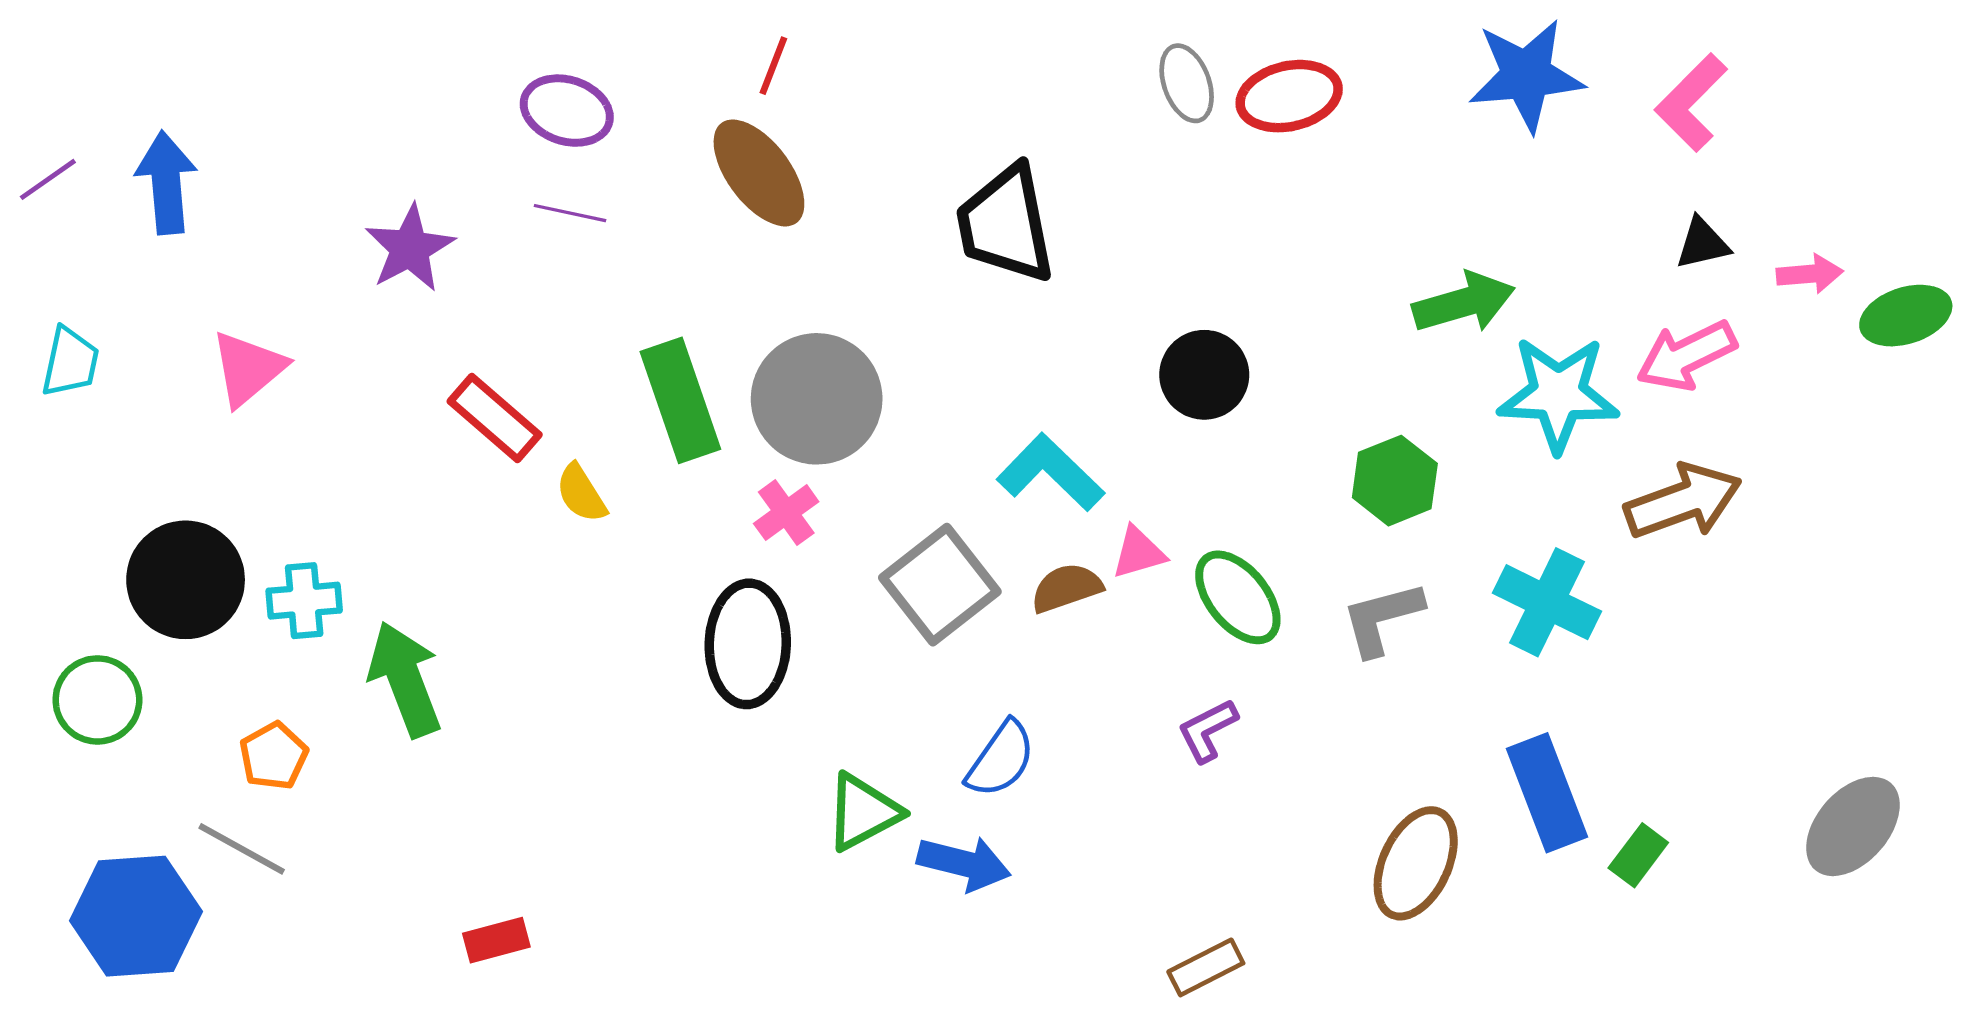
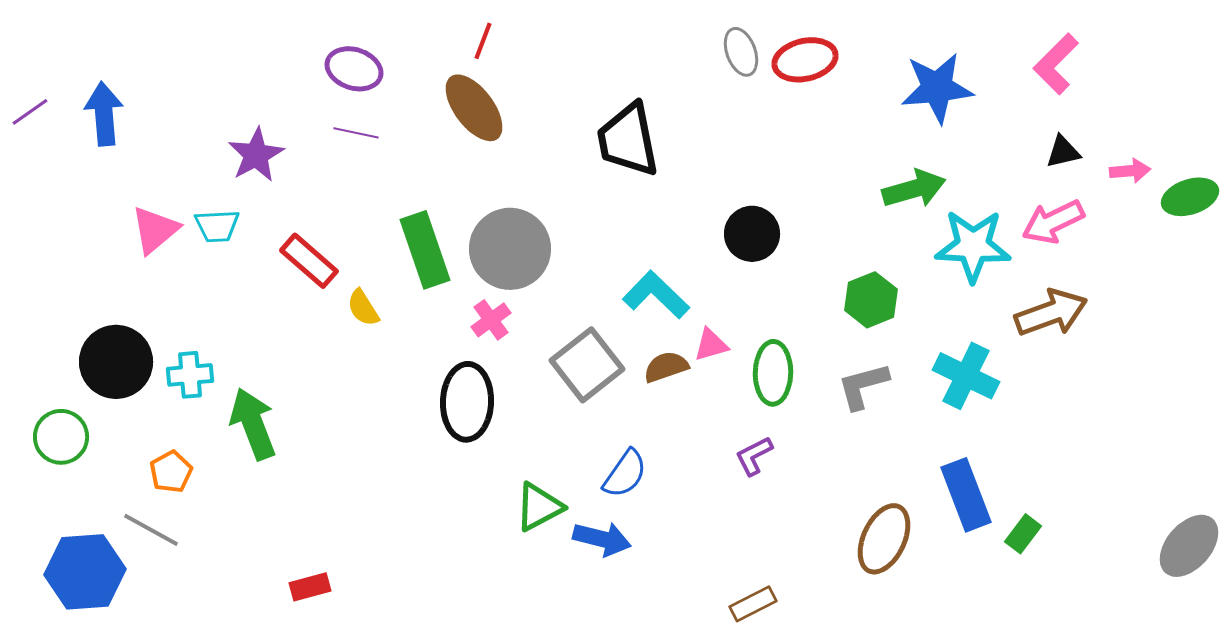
blue star: (1526, 75) -> (937, 88), moved
cyan trapezoid: (70, 362) -> (217, 226), moved, turned 75
green ellipse: (1238, 597) -> (773, 373), turned 40
gray ellipse: (1853, 826) -> (1189, 546), moved

